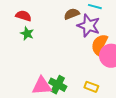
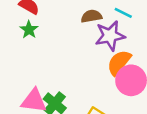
purple star: (89, 26) -> (110, 36), turned 30

